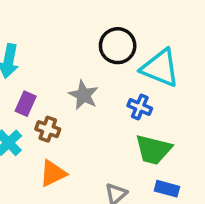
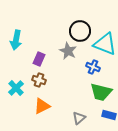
gray star: (84, 95) -> (68, 51), moved
purple rectangle: (26, 104) -> (39, 59), moved

